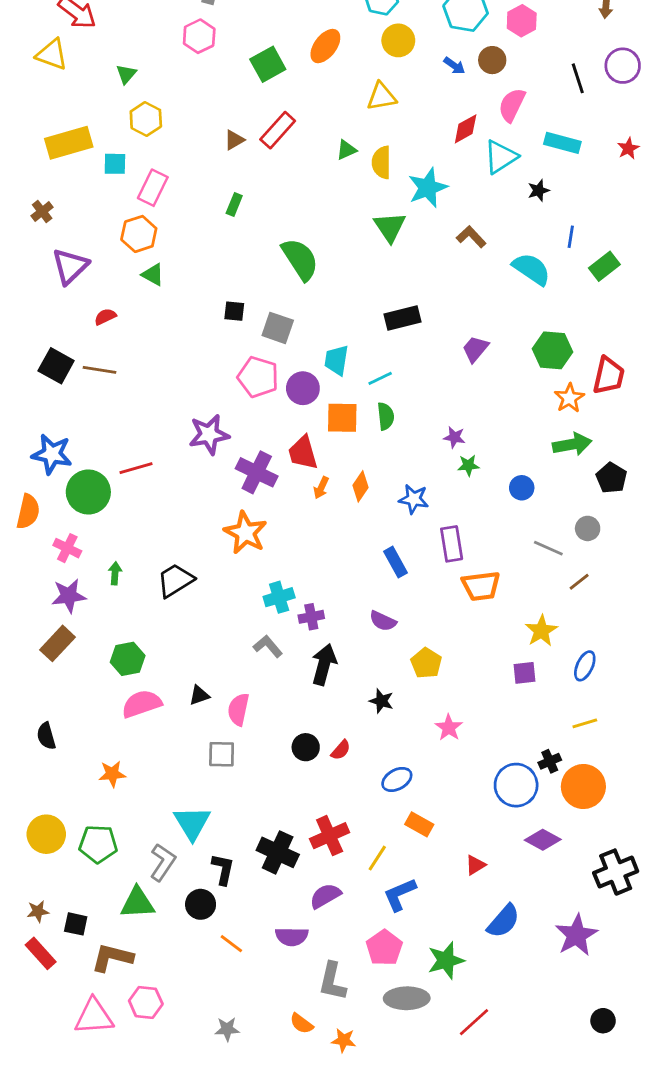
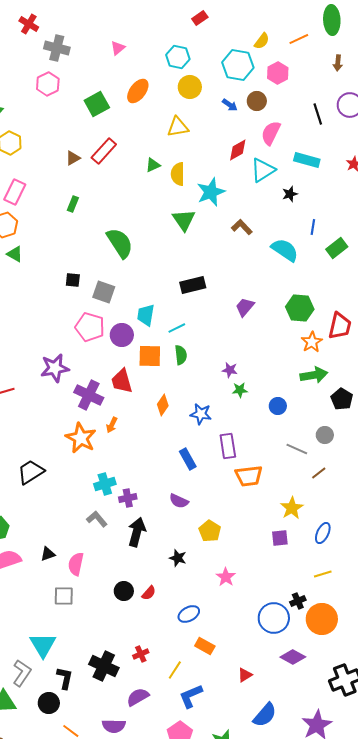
orange arrow: (321, 488) -> (112, 425), moved
red cross: (330, 836) -> (141, 654), size x0.6

